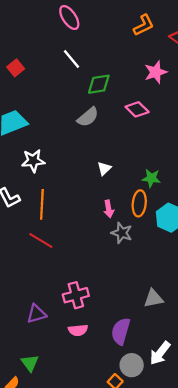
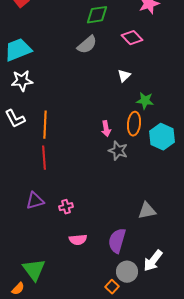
white star: (33, 161) -> (22, 81), moved
white triangle: (104, 168) -> (124, 76), moved
red line: (41, 241) -> (44, 158), turned 55
pink cross: (76, 295) -> (66, 207), moved, size x0.6
purple triangle: (36, 314) -> (35, 201), moved
green triangle: (30, 363) -> (34, 270), size x1.4

